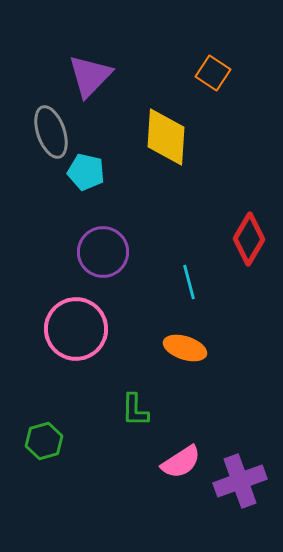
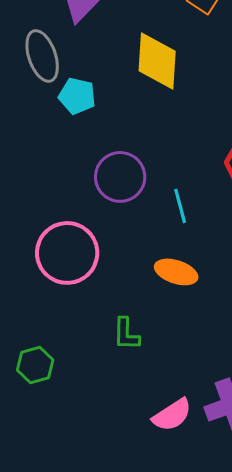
purple circle: (103, 252) -> (120, 177), moved
pink semicircle: (181, 462) -> (172, 415), moved

